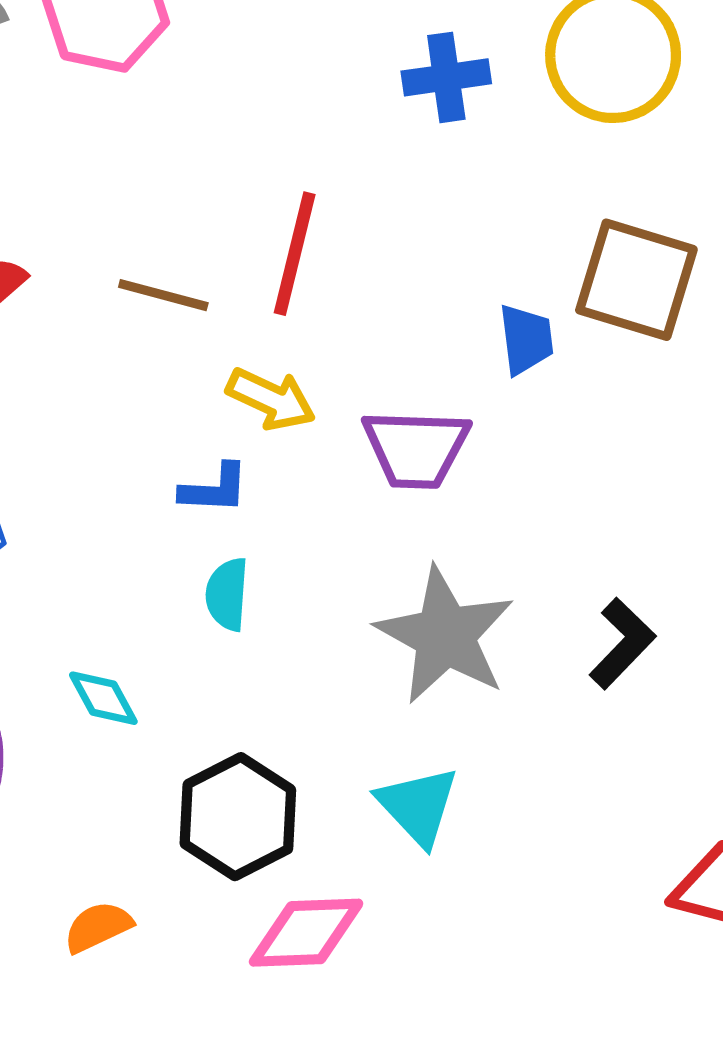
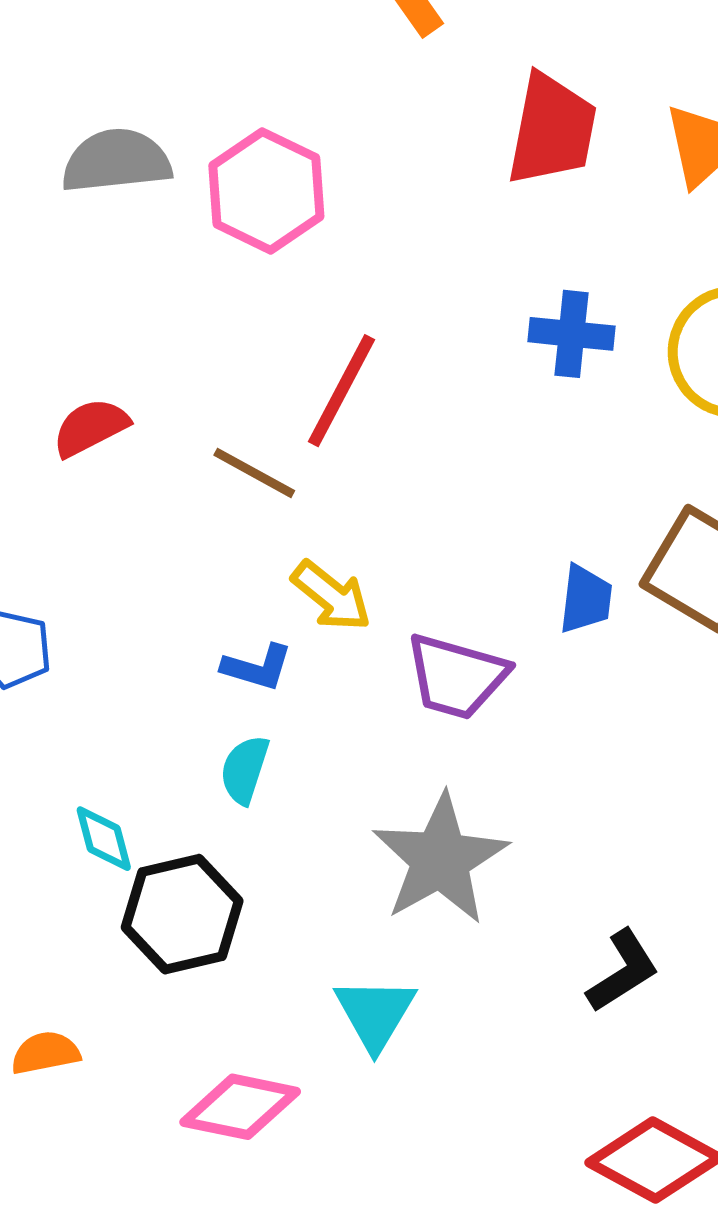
red line: (295, 254) -> (341, 391), moved
black L-shape: (622, 643) -> (623, 971), moved
black hexagon: (238, 817) -> (182, 914), moved

